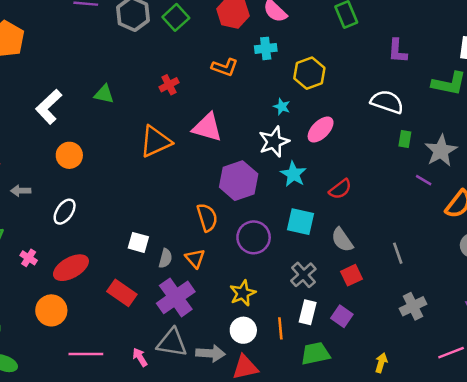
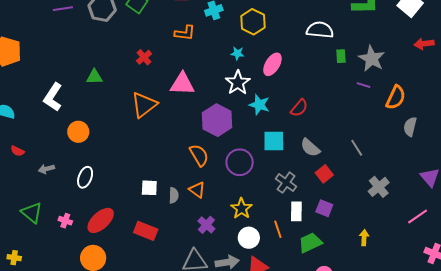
purple cross: (176, 297) -> (206, 225), moved, size x0.6

